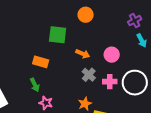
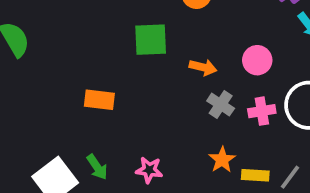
orange rectangle: (41, 62) -> (99, 100), moved
green arrow: (35, 85) -> (97, 167), moved

